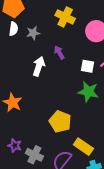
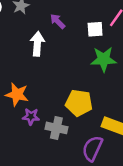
purple star: (15, 145) -> (31, 117), moved
gray cross: (34, 155) -> (56, 128), moved

